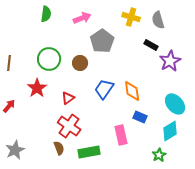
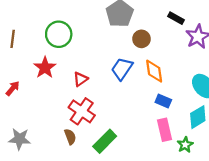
brown circle: (80, 63) -> (141, 39), moved
pink rectangle: (121, 135) -> (164, 130), moved
gray star: (15, 150) -> (20, 139), turned 30
green rectangle: (89, 152) -> (105, 141), turned -35

